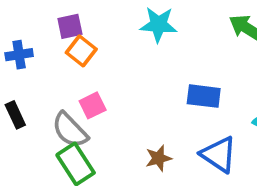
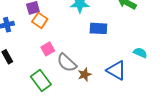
blue rectangle: (204, 96) -> (98, 28), moved
gray semicircle: (70, 130) -> (67, 63), moved

